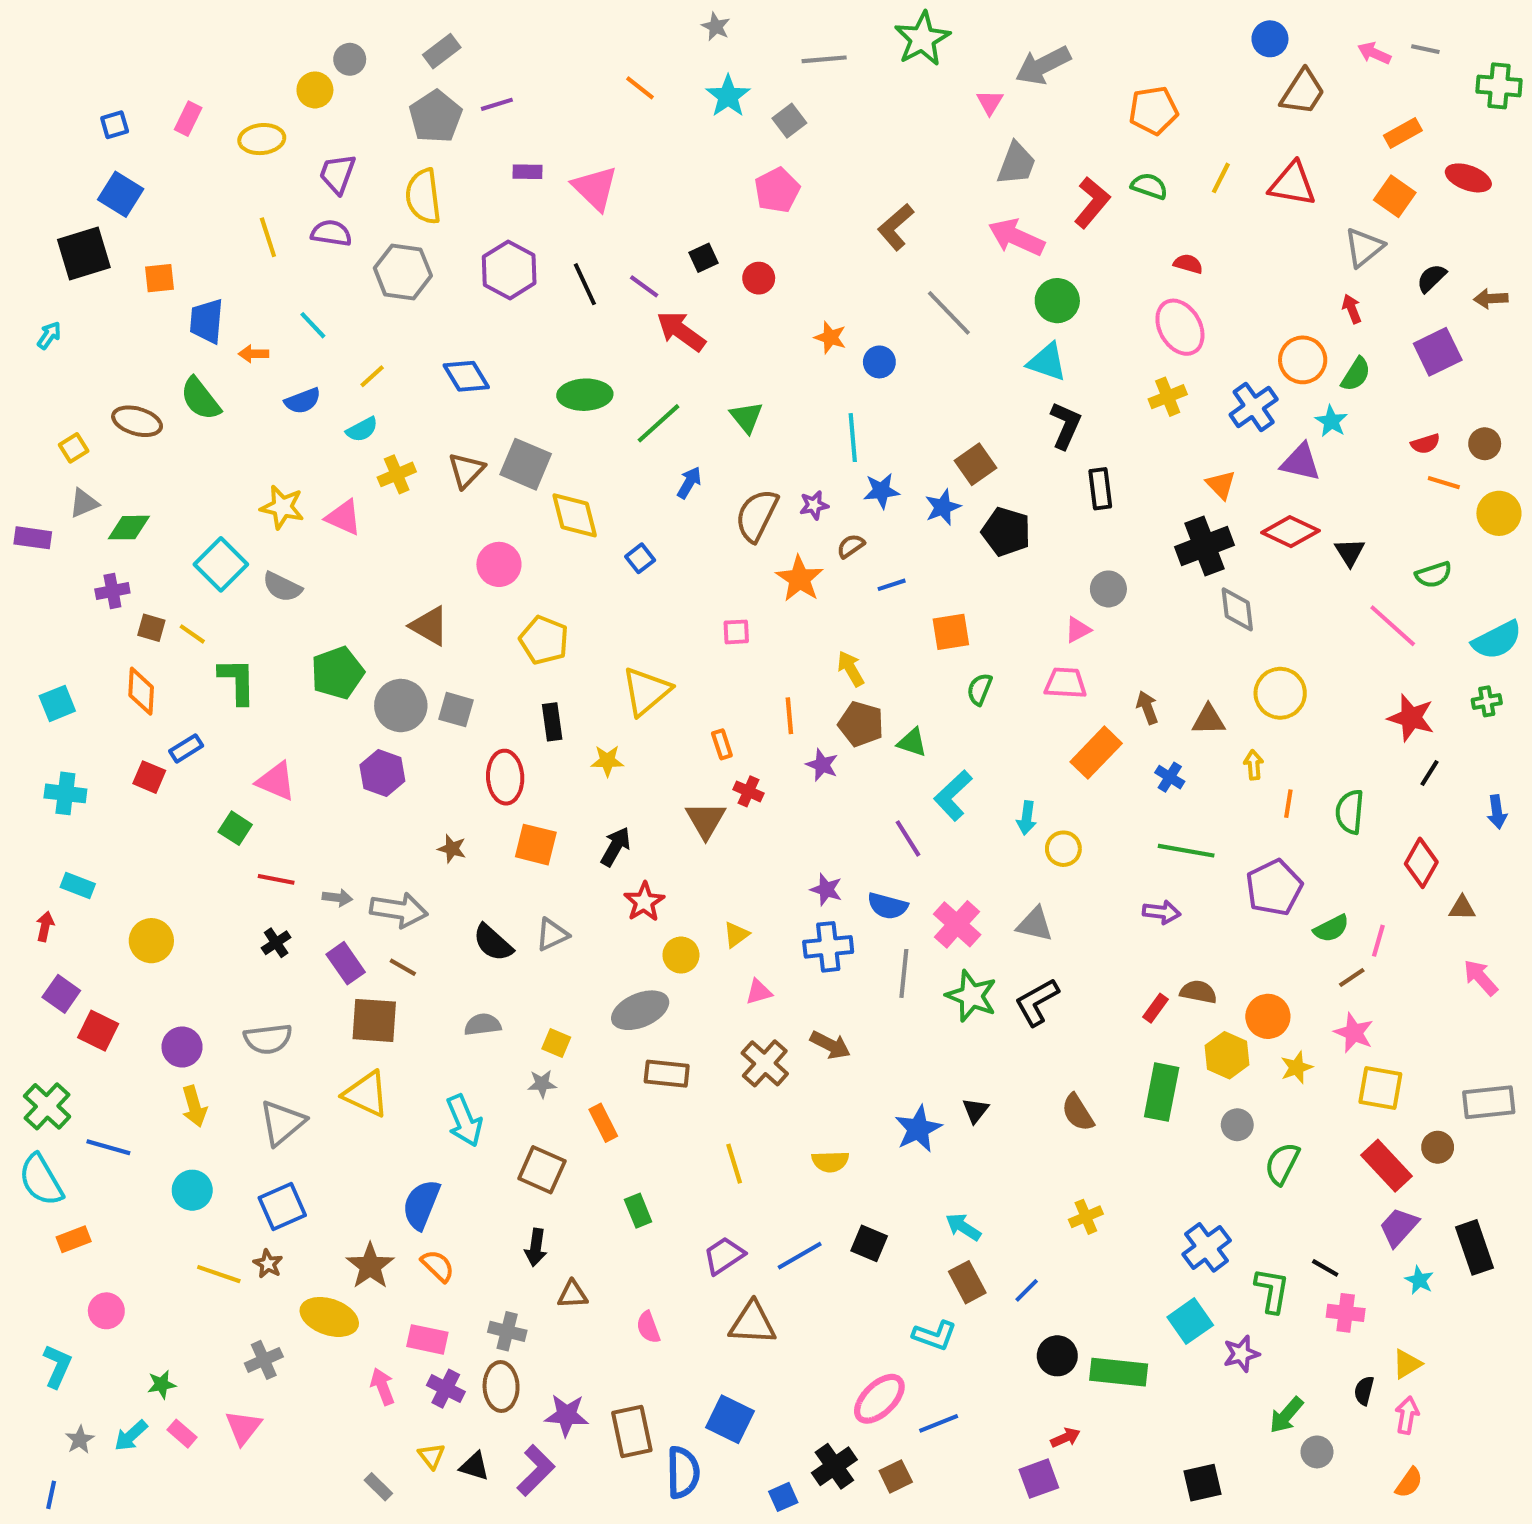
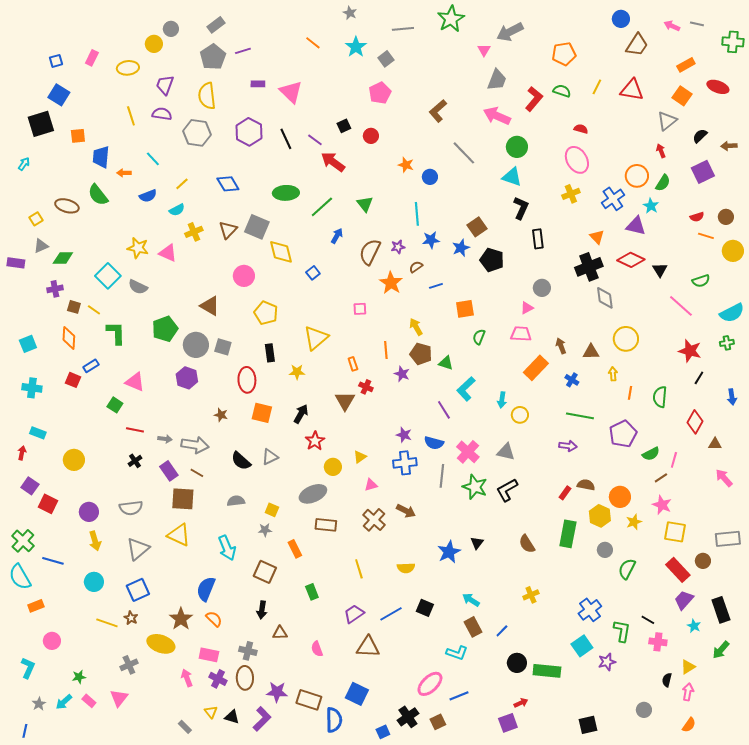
green arrow: (1286, 1415) -> (721, 650), moved
brown rectangle: (632, 1431) -> (309, 700), turned -60

